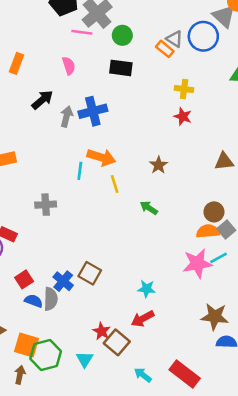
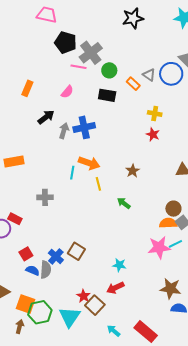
orange rectangle: (165, 49) -> (133, 84), moved
pink semicircle: (69, 66) -> (67, 92), turned 56
cyan triangle: (85, 359) -> (70, 317), size x1.6

